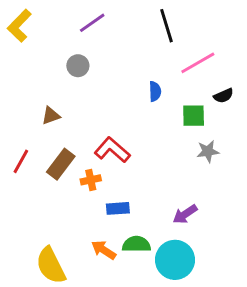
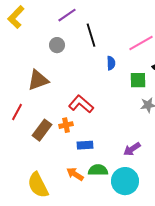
black line: (166, 26) -> (91, 35), moved
brown triangle: (51, 116) -> (38, 80), size x1.6
brown rectangle: (61, 164) -> (42, 130), moved

